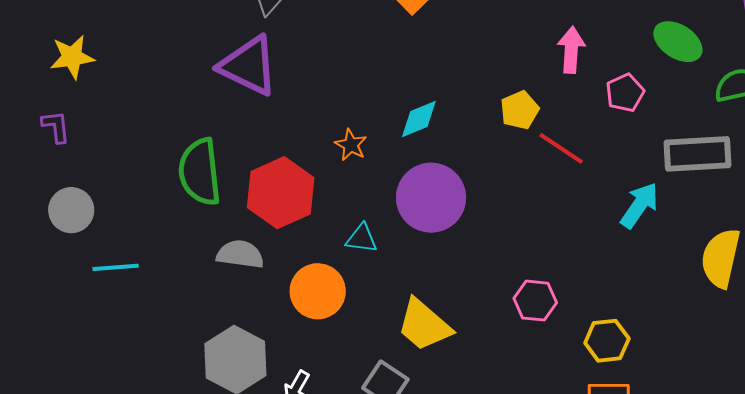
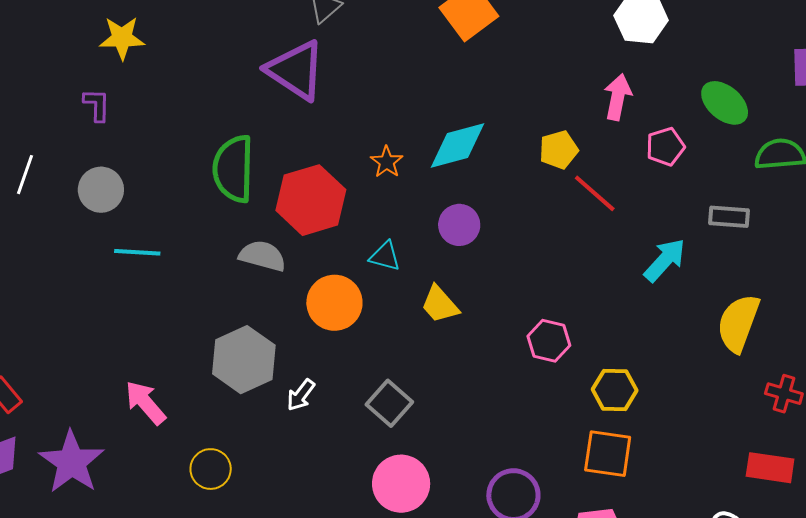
cyan diamond: (419, 119) -> (458, 145), size x1.4
gray rectangle: (697, 154) -> (729, 217), size x0.6
purple circle: (431, 198) -> (459, 225), size x0.6
yellow trapezoid: (424, 325) -> (440, 304), moved, size x0.7

